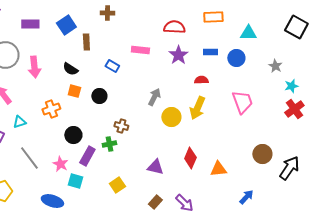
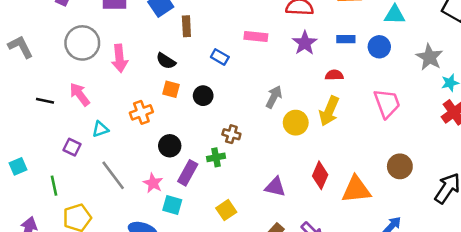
gray star: (275, 66) -> (429, 57), size x1.5
brown circle: (262, 154) -> (400, 166), moved
orange triangle: (218, 169) -> (356, 190), size x1.4

